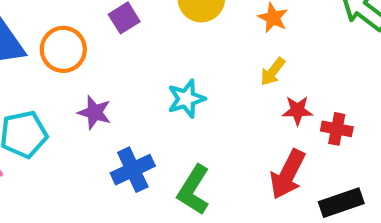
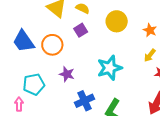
cyan star: (186, 99) -> (110, 68), size x1.4

